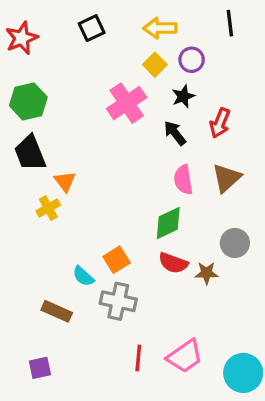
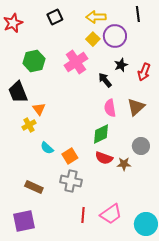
purple circle: (192, 60) -> (115, 36), size x1.5
black star: (183, 96) -> (121, 65), moved
green hexagon: (28, 101) -> (34, 61), moved
red arrow: (220, 123) -> (144, 72), moved
cyan semicircle: (83, 276) -> (47, 148), moved
purple square: (40, 368) -> (24, 221), size x1.6

